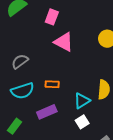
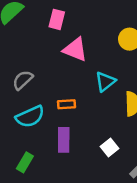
cyan triangle: (82, 101) -> (105, 82), moved
purple rectangle: (47, 112) -> (64, 140), turned -60

